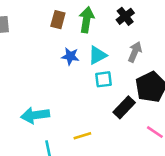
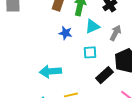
cyan triangle: (97, 55) -> (92, 26), moved
cyan arrow: (35, 115) -> (50, 71), moved

